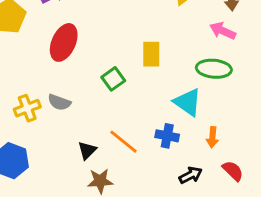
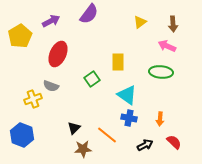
gray semicircle: (59, 102) -> (51, 86), moved
cyan triangle: (188, 102) -> (127, 95), moved
orange line: (123, 142) -> (107, 135), moved

